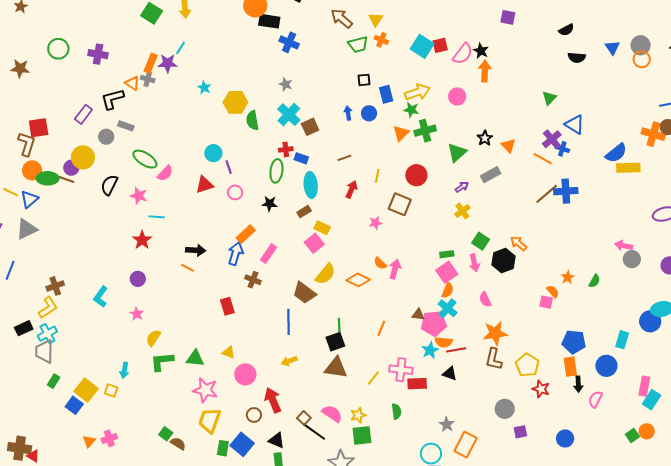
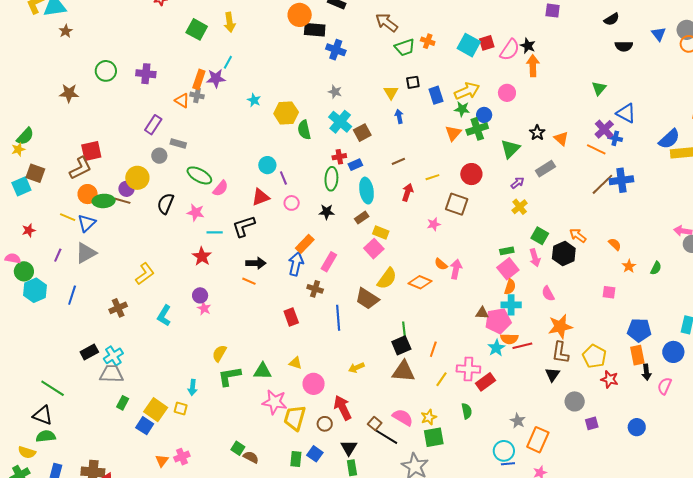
yellow triangle: (376, 20) -> (391, 92), moved
black L-shape: (112, 99) -> (244, 226), moved
blue circle: (369, 113) -> (484, 115), moved
purple rectangle: (83, 114) -> (153, 125), moved
brown L-shape: (27, 144) -> (80, 168), turned 50
blue rectangle: (301, 158) -> (355, 165), turned -40
yellow line: (377, 176) -> (432, 177), turned 64
orange semicircle: (553, 291) -> (615, 244), moved
yellow L-shape: (48, 308) -> (145, 274), moved
cyan cross: (448, 308) -> (511, 305), turned -36
pink star: (137, 314) -> (204, 308), moved
blue line: (289, 322) -> (338, 318), moved
orange line: (381, 328) -> (433, 349), moved
gray trapezoid: (44, 351) -> (111, 374), turned 95
black triangle: (450, 374) -> (552, 375), moved, turned 49
red rectangle: (417, 384) -> (486, 382), turned -30
yellow trapezoid: (210, 420) -> (295, 418), moved
black triangle: (276, 440) -> (349, 448), turned 42
blue square: (242, 444) -> (315, 454), size x0.7

